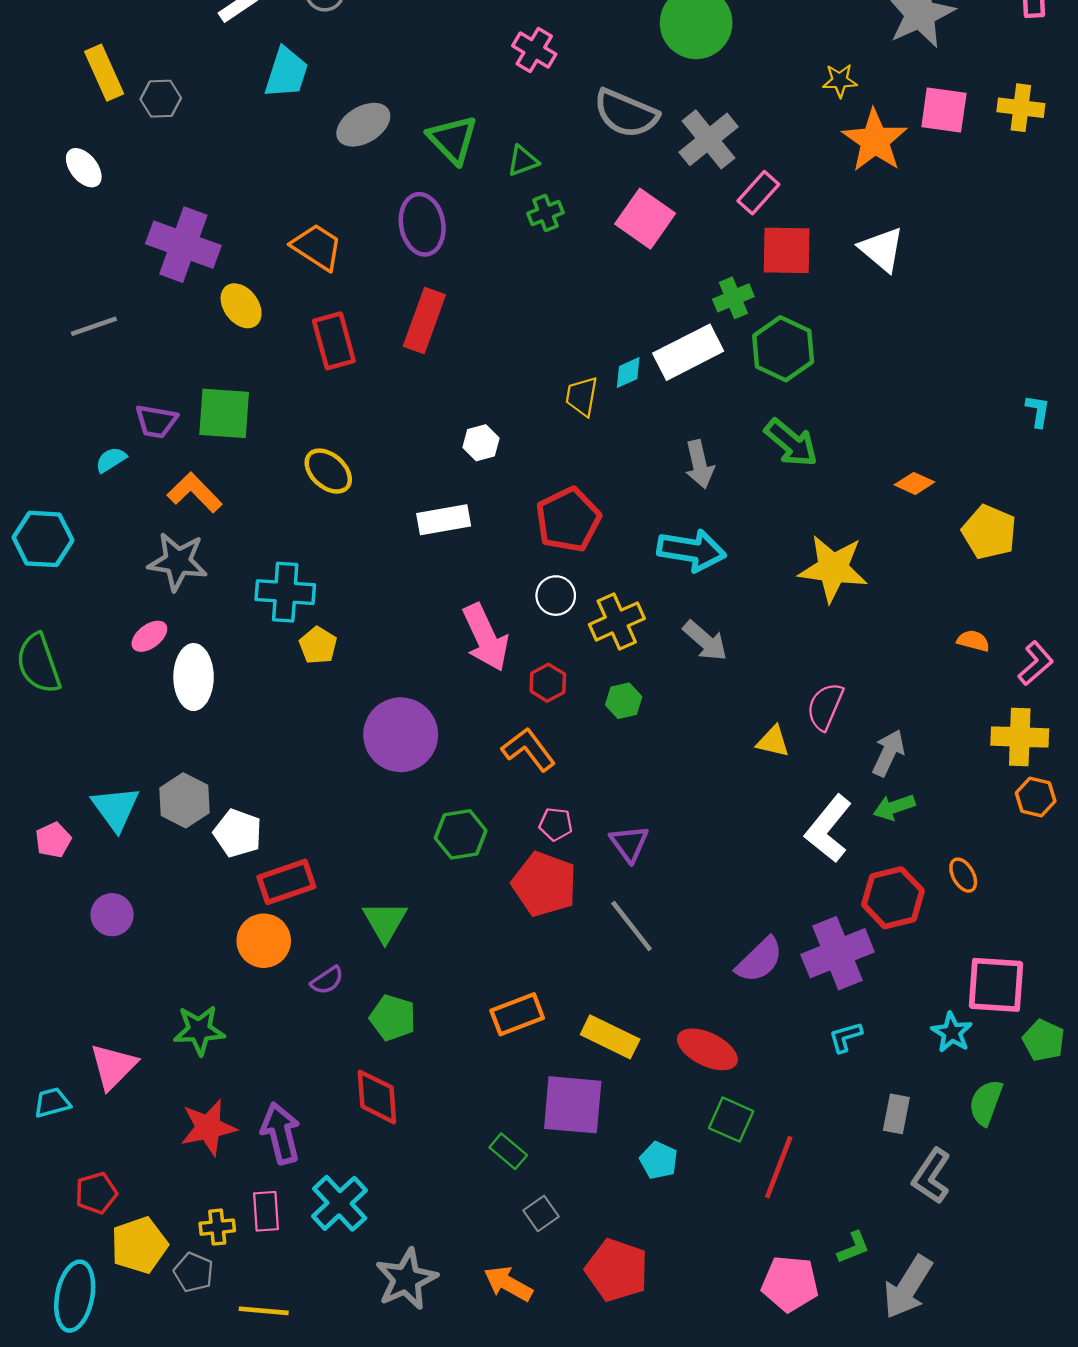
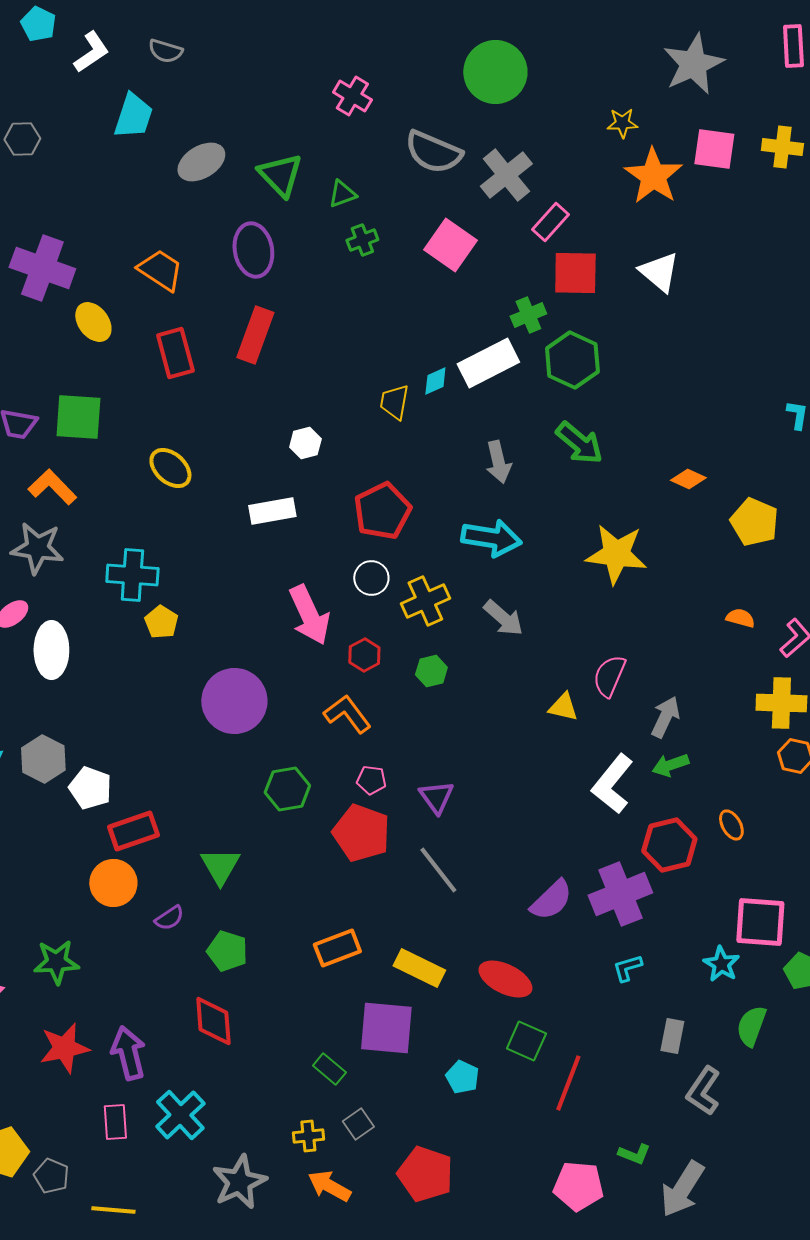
yellow cross: (217, 1227) -> (308, 1136), moved
green L-shape: (853, 1247) -> (634, 1154), turned 44

